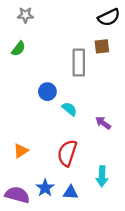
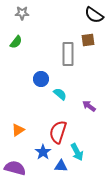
black semicircle: (109, 17) -> (94, 15), turned 60
cyan arrow: (102, 176) -> (77, 152), moved, turned -30
blue star: (45, 188) -> (43, 152), moved

